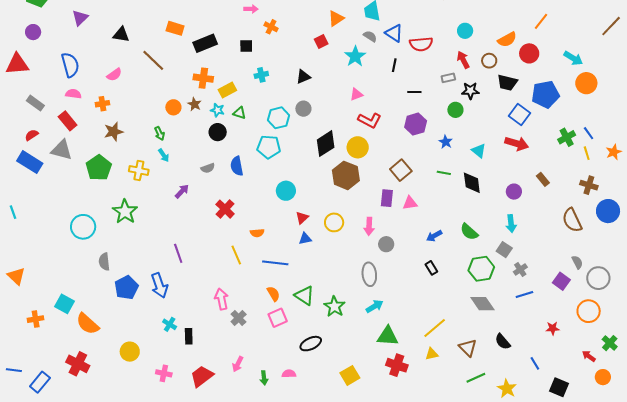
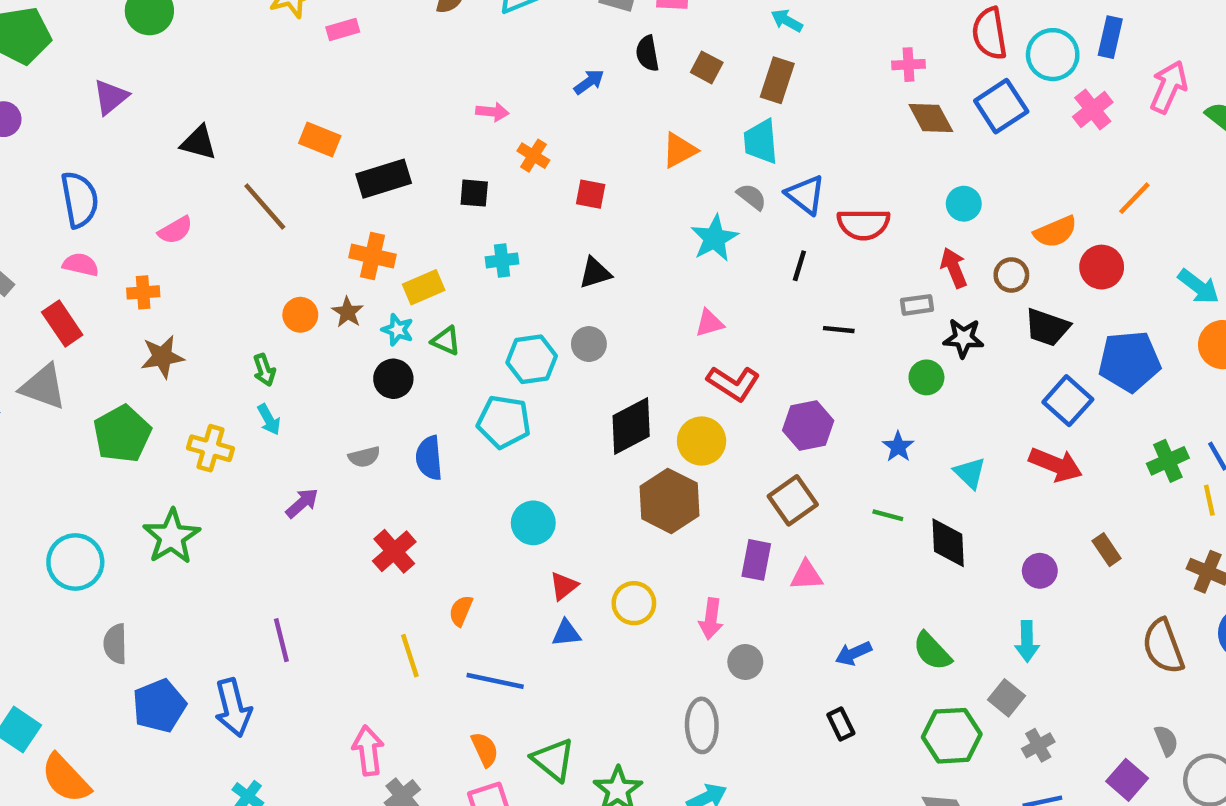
red square: (321, 42) -> (591, 194), moved, turned 32
purple hexagon: (416, 124) -> (808, 426), moved
orange semicircle: (257, 233) -> (461, 611), turned 112

